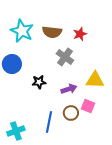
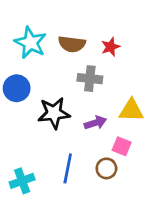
gray cross: (65, 57) -> (90, 79), turned -30
black star: (39, 82) -> (54, 113), size x1.6
brown circle: (71, 113) -> (106, 168), moved

